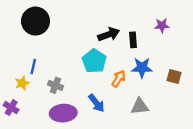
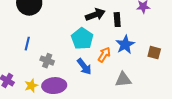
blue star: (142, 68) -> (125, 45), turned -30
yellow star: (22, 83) -> (31, 86), moved
blue arrow: (96, 103) -> (84, 67), moved

